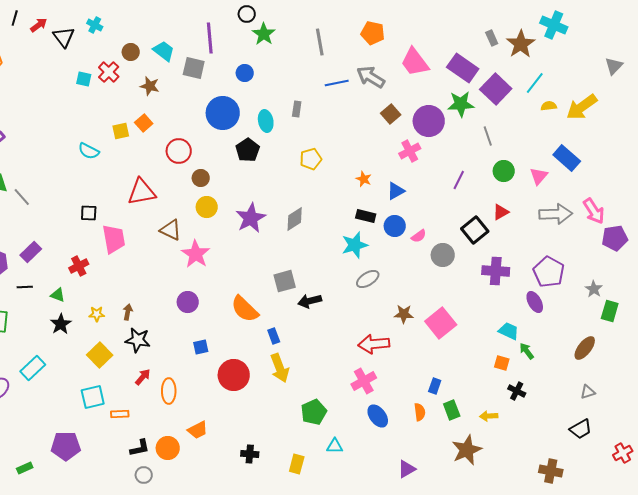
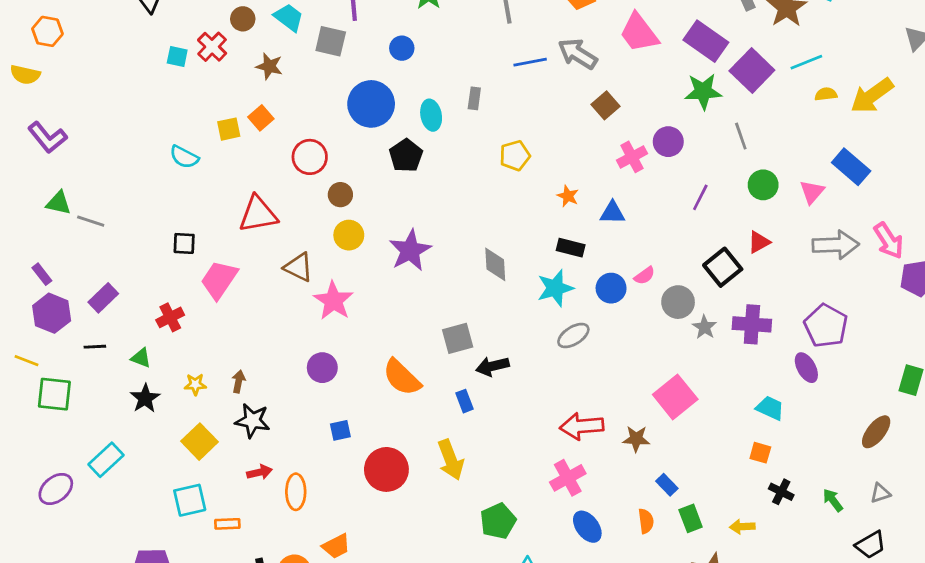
cyan line: (535, 83) -> (806, 62), turned 30
purple circle: (429, 121) -> (668, 142), moved, size x0.7
yellow pentagon: (311, 159) -> (515, 156), moved
blue triangle: (396, 191) -> (612, 213), turned 30
gray line: (22, 197) -> (91, 221), turned -30
gray diamond: (295, 219) -> (495, 264), moved, turned -60
blue circle: (395, 226) -> (611, 288), moved
pink trapezoid: (114, 239) -> (219, 280), turned -136
gray star: (594, 289) -> (705, 327), moved
brown star: (404, 314) -> (636, 439), moved
blue rectangle: (274, 336) -> (465, 401), moved
green arrow: (527, 351) -> (833, 500), moved
red arrow: (143, 377) -> (259, 472), turned 36
blue rectangle: (435, 386) -> (667, 485), turned -63

